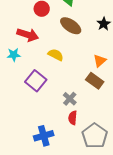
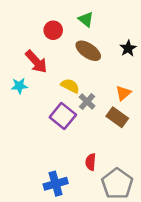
red arrow: (28, 35) -> (36, 62), turned 30
purple square: (36, 81) -> (63, 116), moved
gray cross: (70, 99) -> (87, 102), moved

